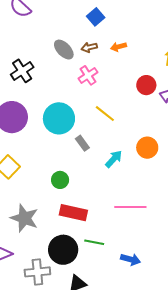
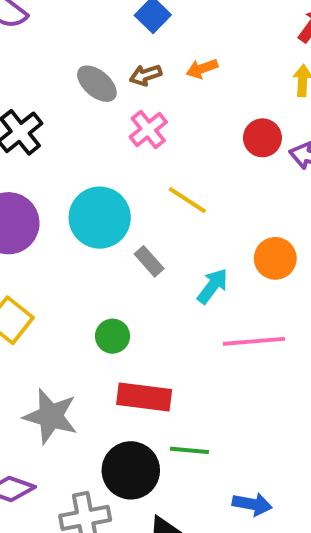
pink line: (130, 207) -> (254, 341), moved
blue arrow: (130, 259) -> (252, 504), moved

